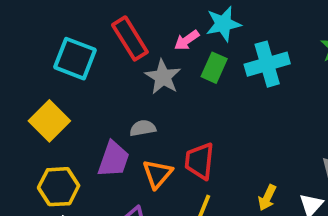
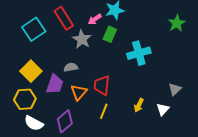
cyan square: (75, 59) -> (34, 29), turned 35
cyan cross: (267, 64) -> (139, 53), moved
yellow square: (49, 121) -> (31, 71), moved

